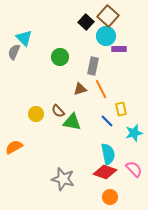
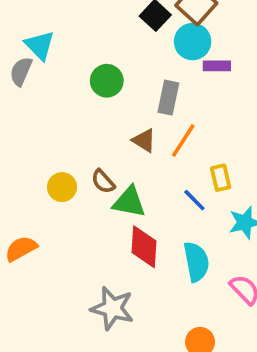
brown triangle: (80, 89) -> (144, 140), turned 48
orange line: (101, 89) -> (183, 140), turned 60
red diamond: (105, 172) -> (144, 247), moved, turned 75

